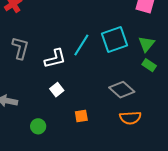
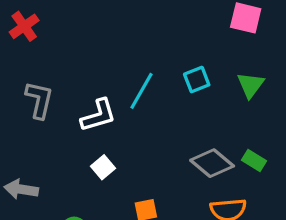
cyan square: (115, 40) -> (197, 80), size x0.6
green rectangle: (149, 65) -> (254, 161), moved

